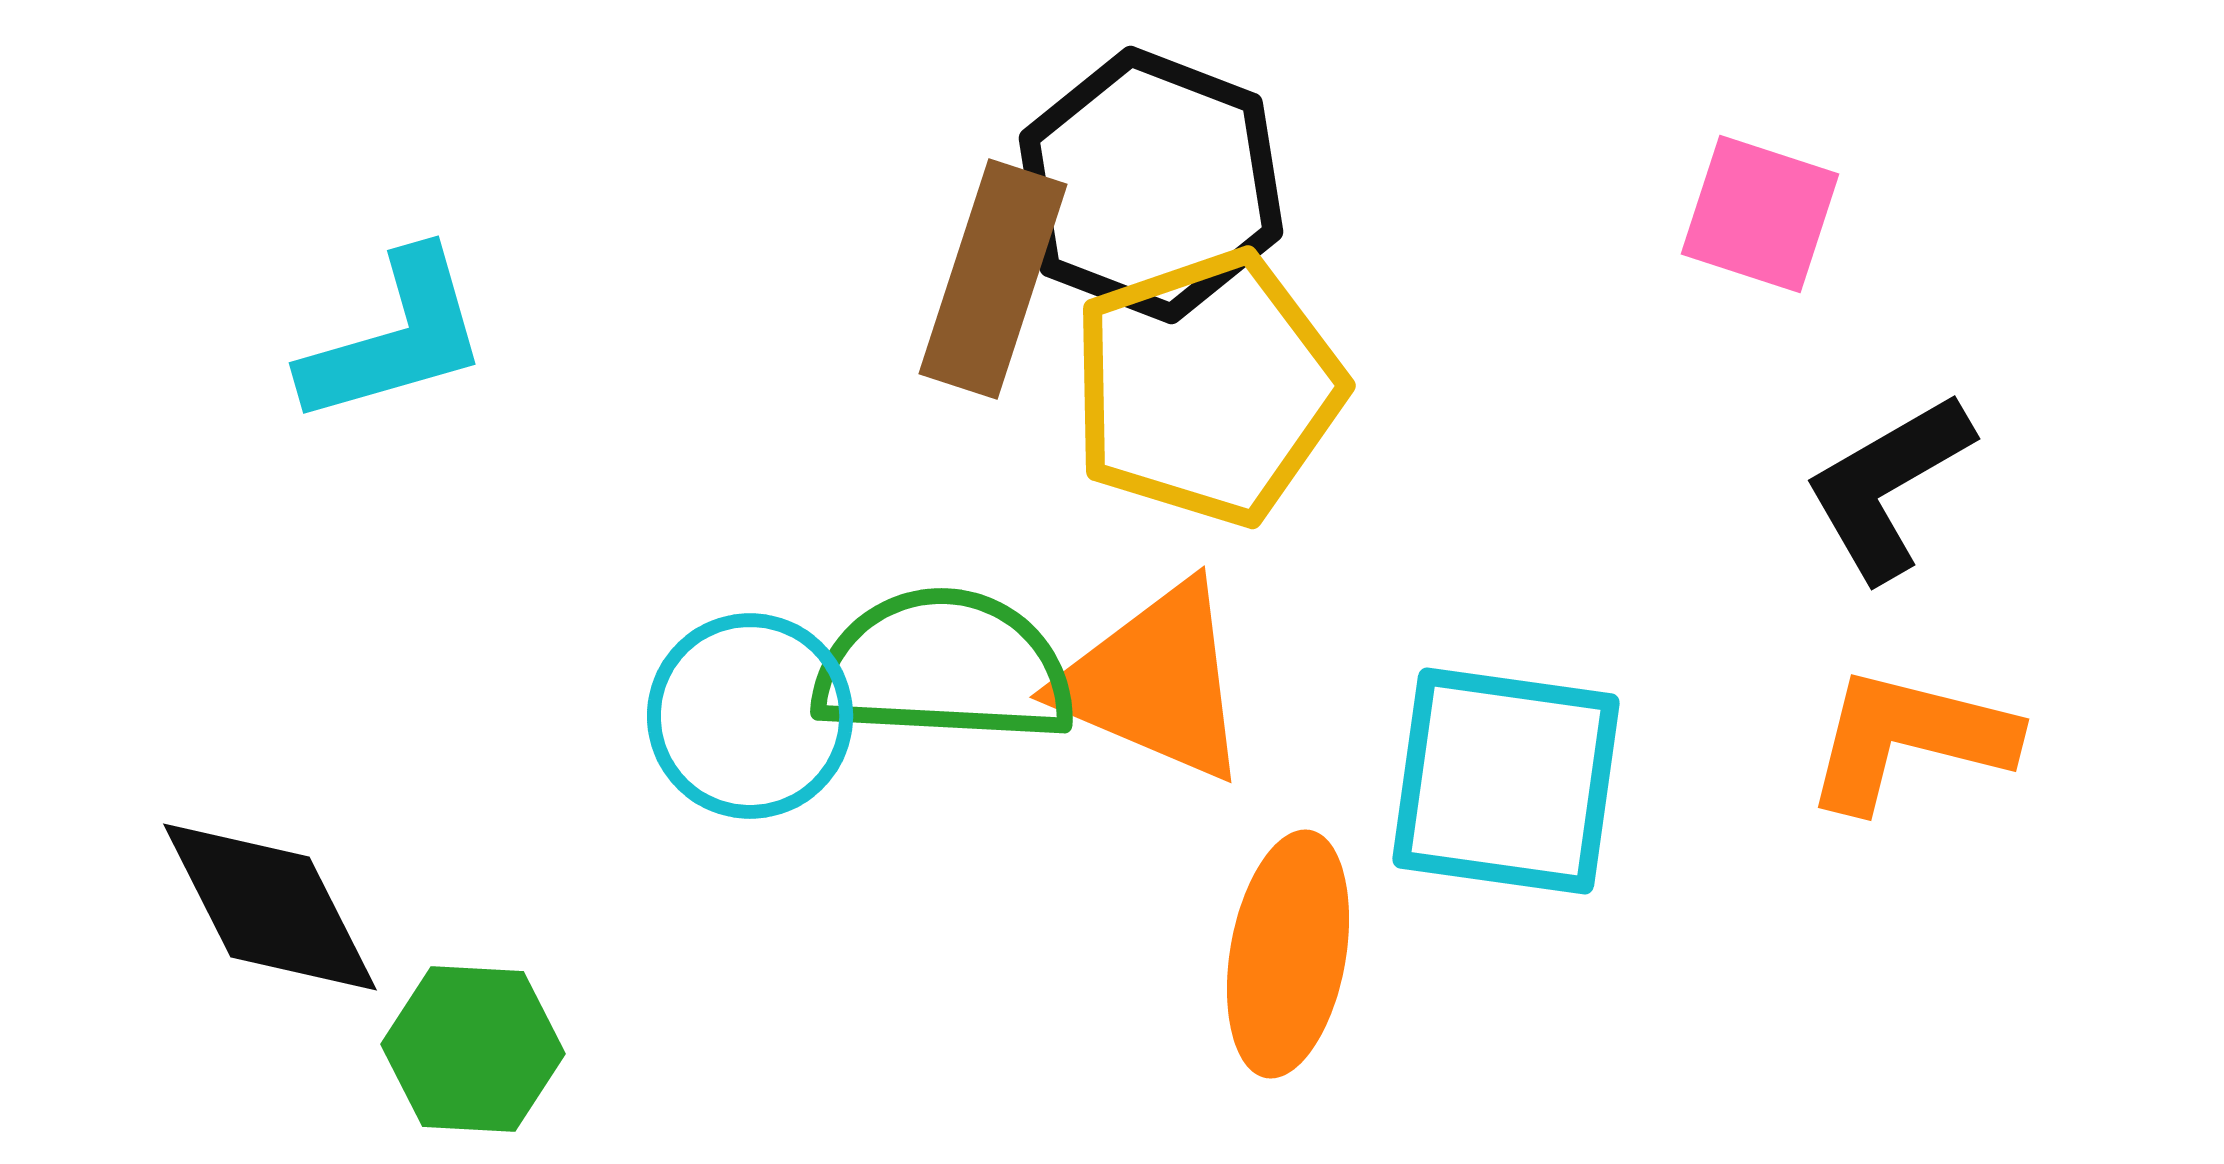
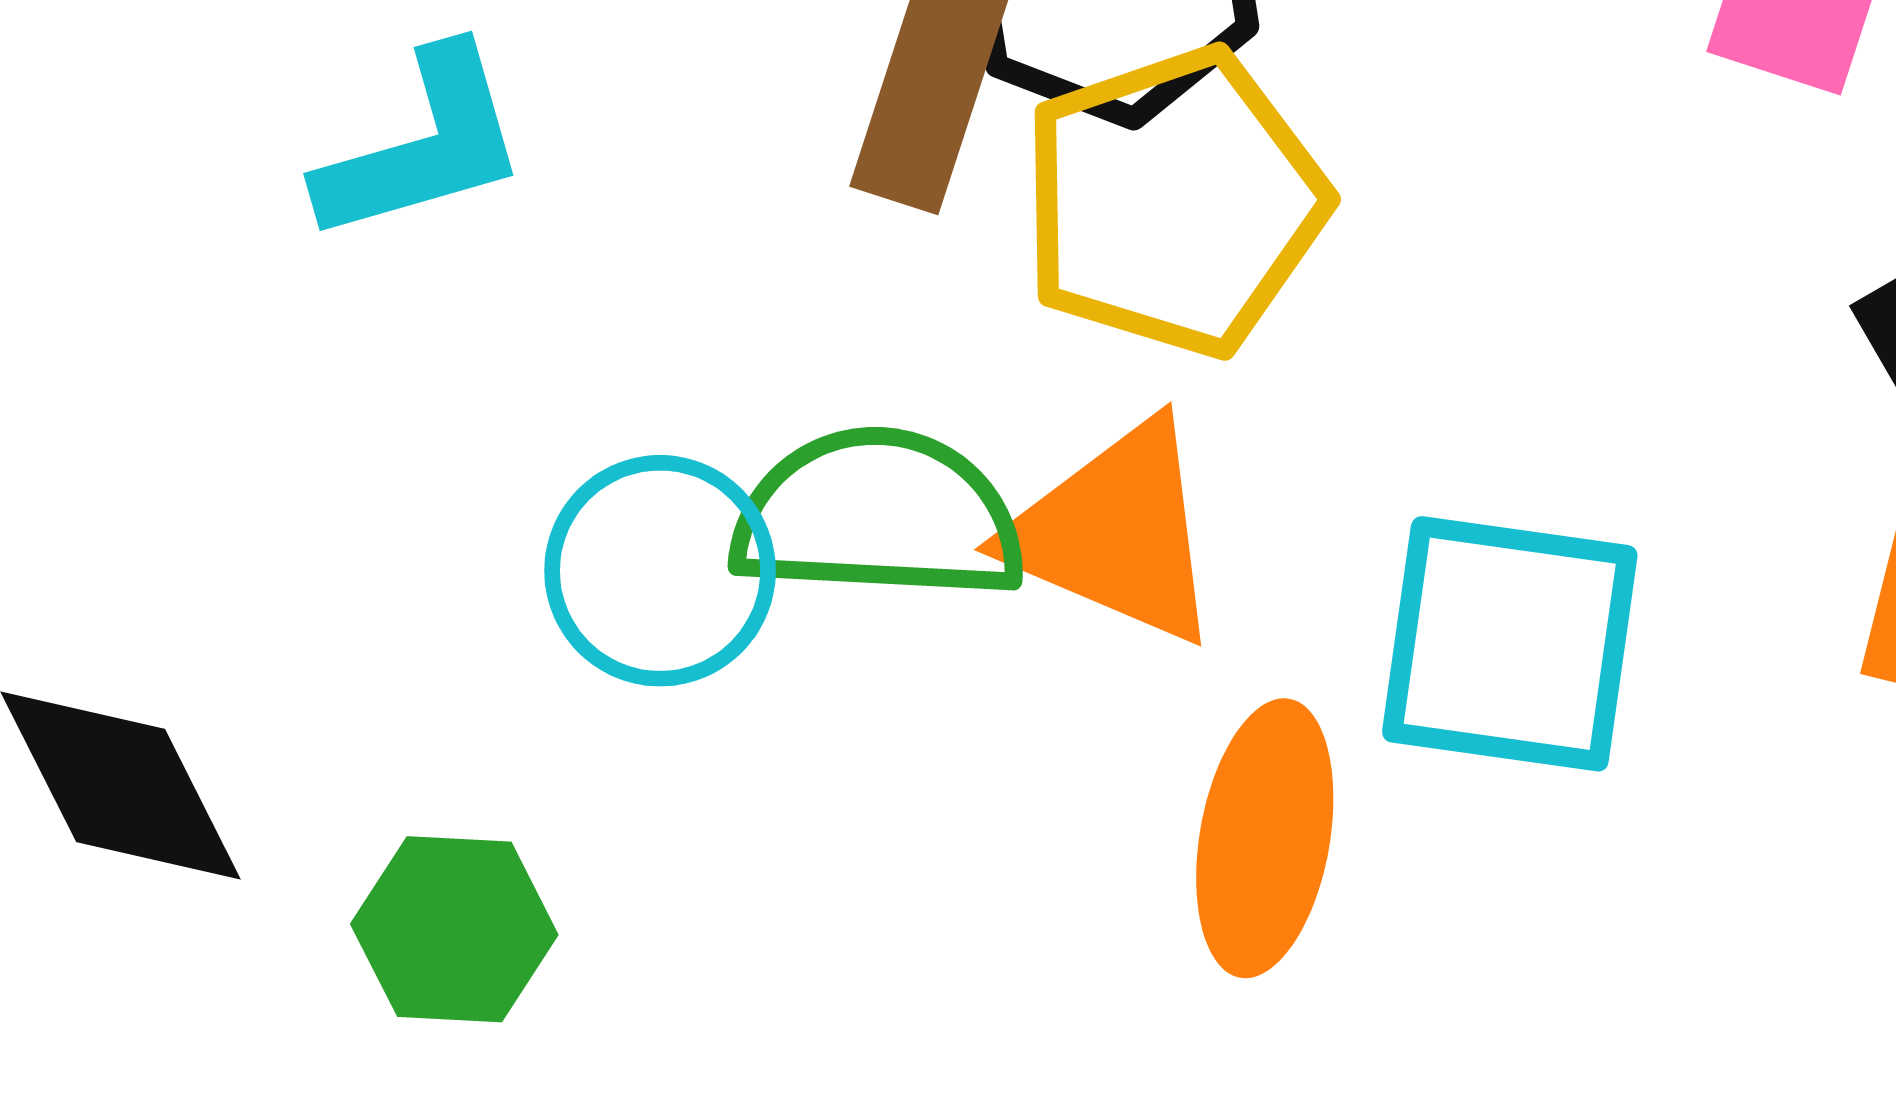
cyan L-shape: (395, 338) -> (423, 146), moved
green hexagon: (473, 1049) -> (454, 929), moved

